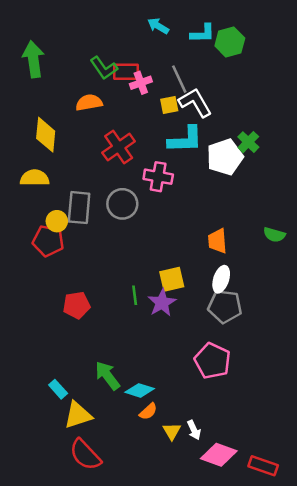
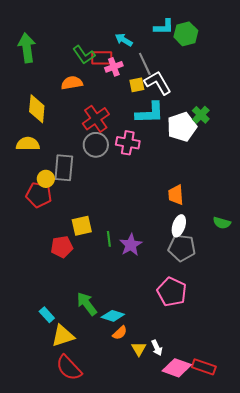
cyan arrow: (158, 26) -> (124, 40), moved
gray circle: (122, 204) -> (96, 145), moved
green semicircle: (274, 235) -> (222, 223), moved
yellow square: (172, 279) -> (82, 226), moved
red rectangle: (263, 466) -> (204, 367), moved

